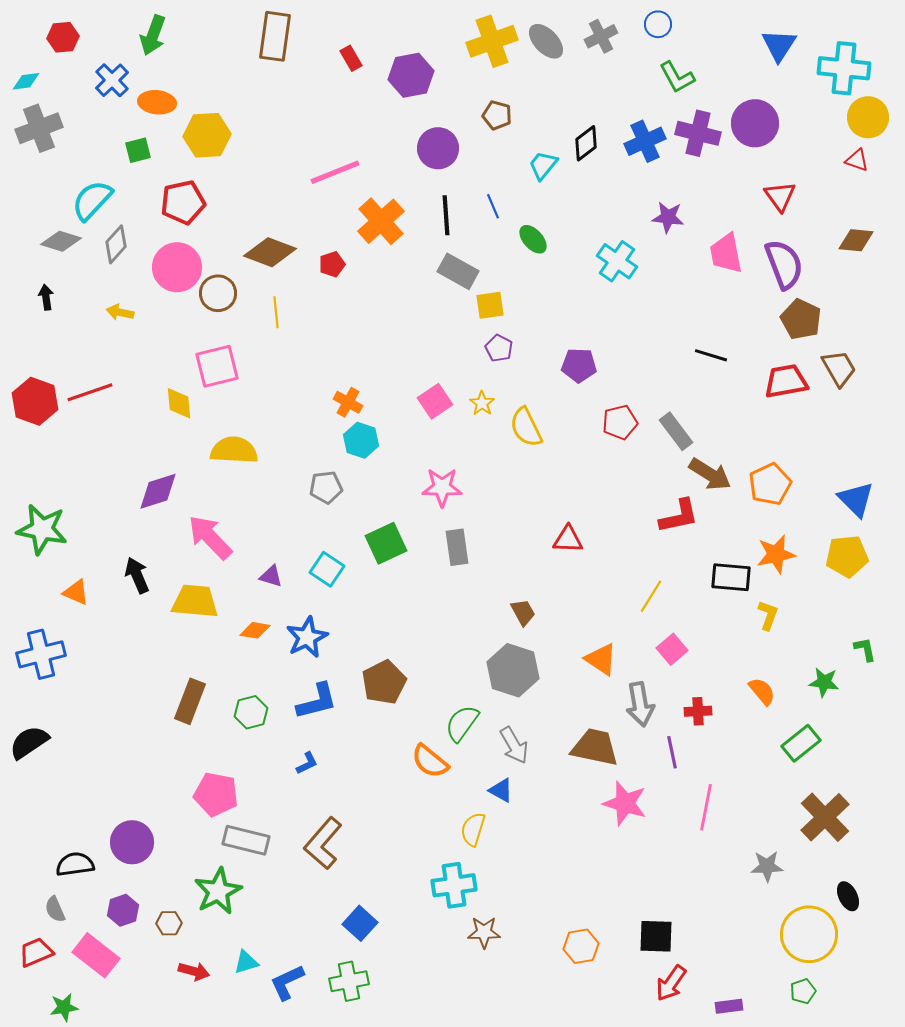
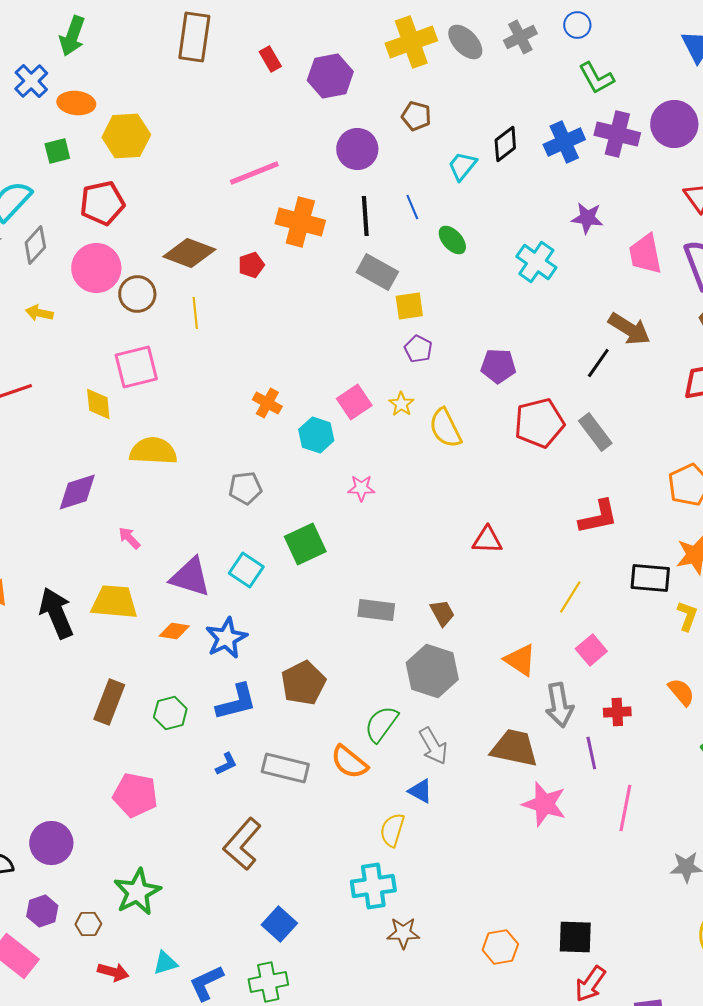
orange cross: (381, 221) -> (300, 222), turned -33
black line: (711, 355) -> (598, 363), moved, turned -72
red pentagon: (620, 422) -> (539, 423), size x1.4
cyan hexagon: (361, 440) -> (316, 435), moved
brown arrow: (710, 474) -> (629, 329), moved
pink star: (442, 487) -> (361, 488), size x0.7
pink arrow: (210, 537) -> (129, 538), size x0.5
gray rectangle: (457, 547) -> (376, 610), moved, turned -75
black arrow: (137, 575) -> (56, 613), moved, size x1.4
purple triangle: (271, 576) -> (190, 577), size x1.8
gray rectangle: (246, 840) -> (285, 768), moved

